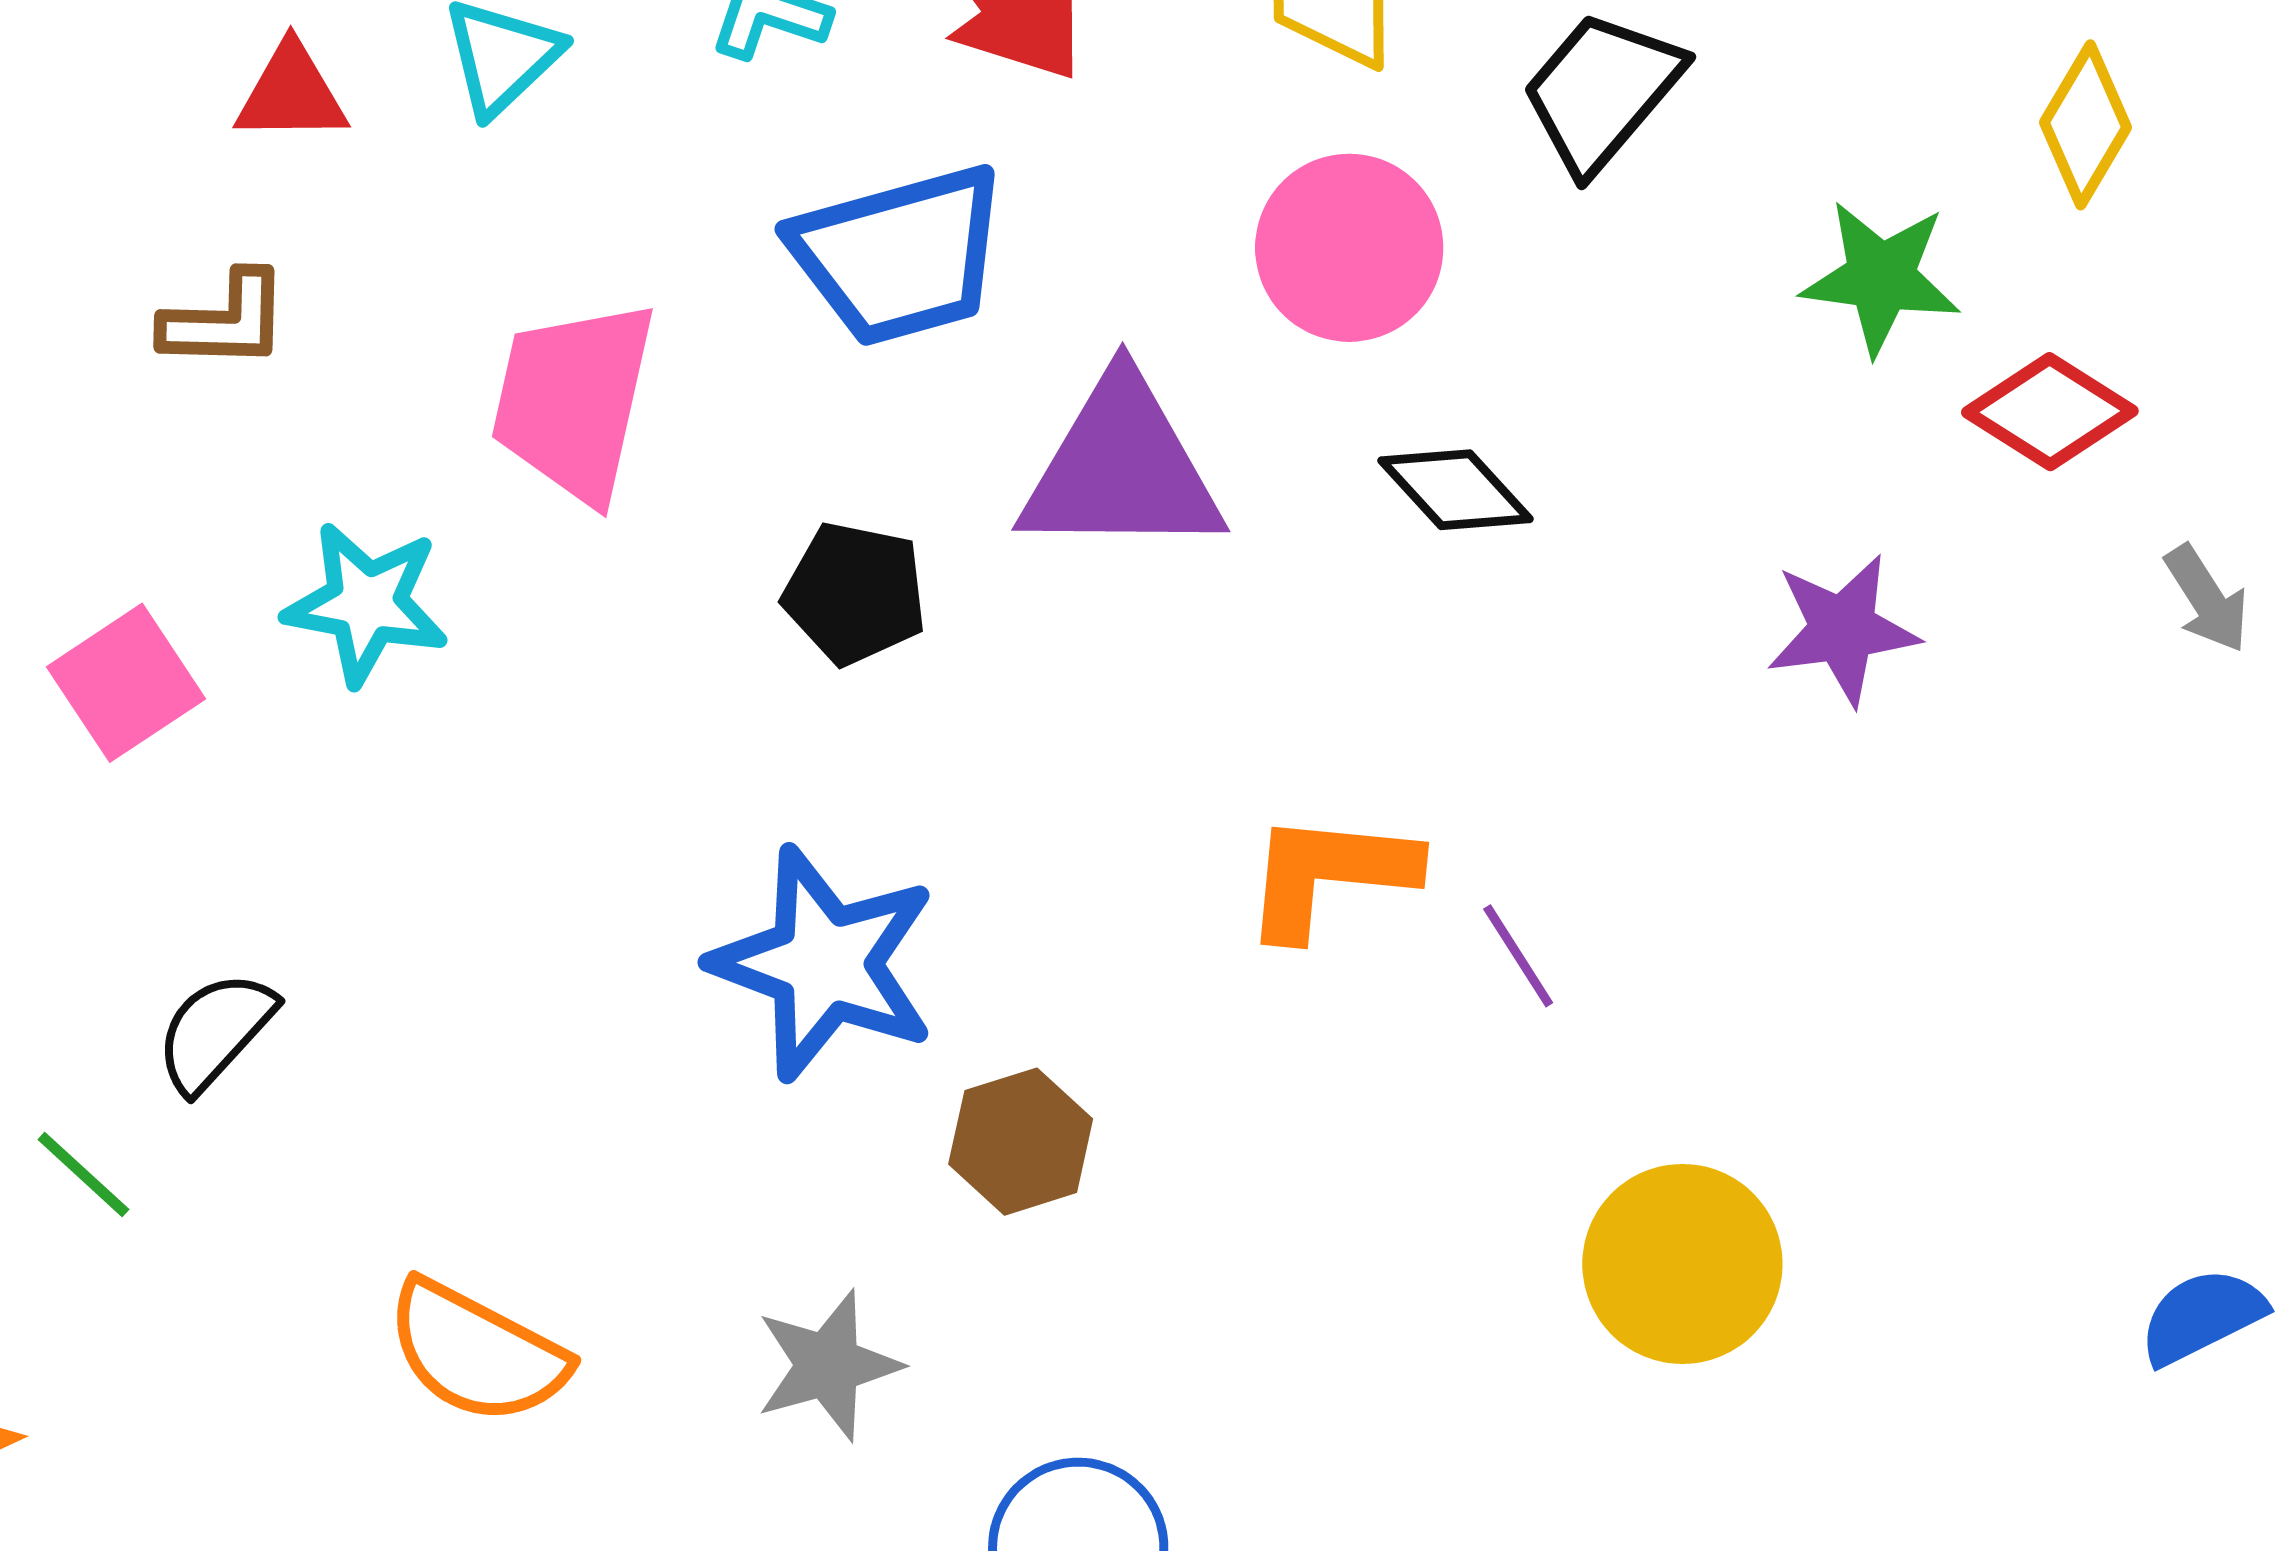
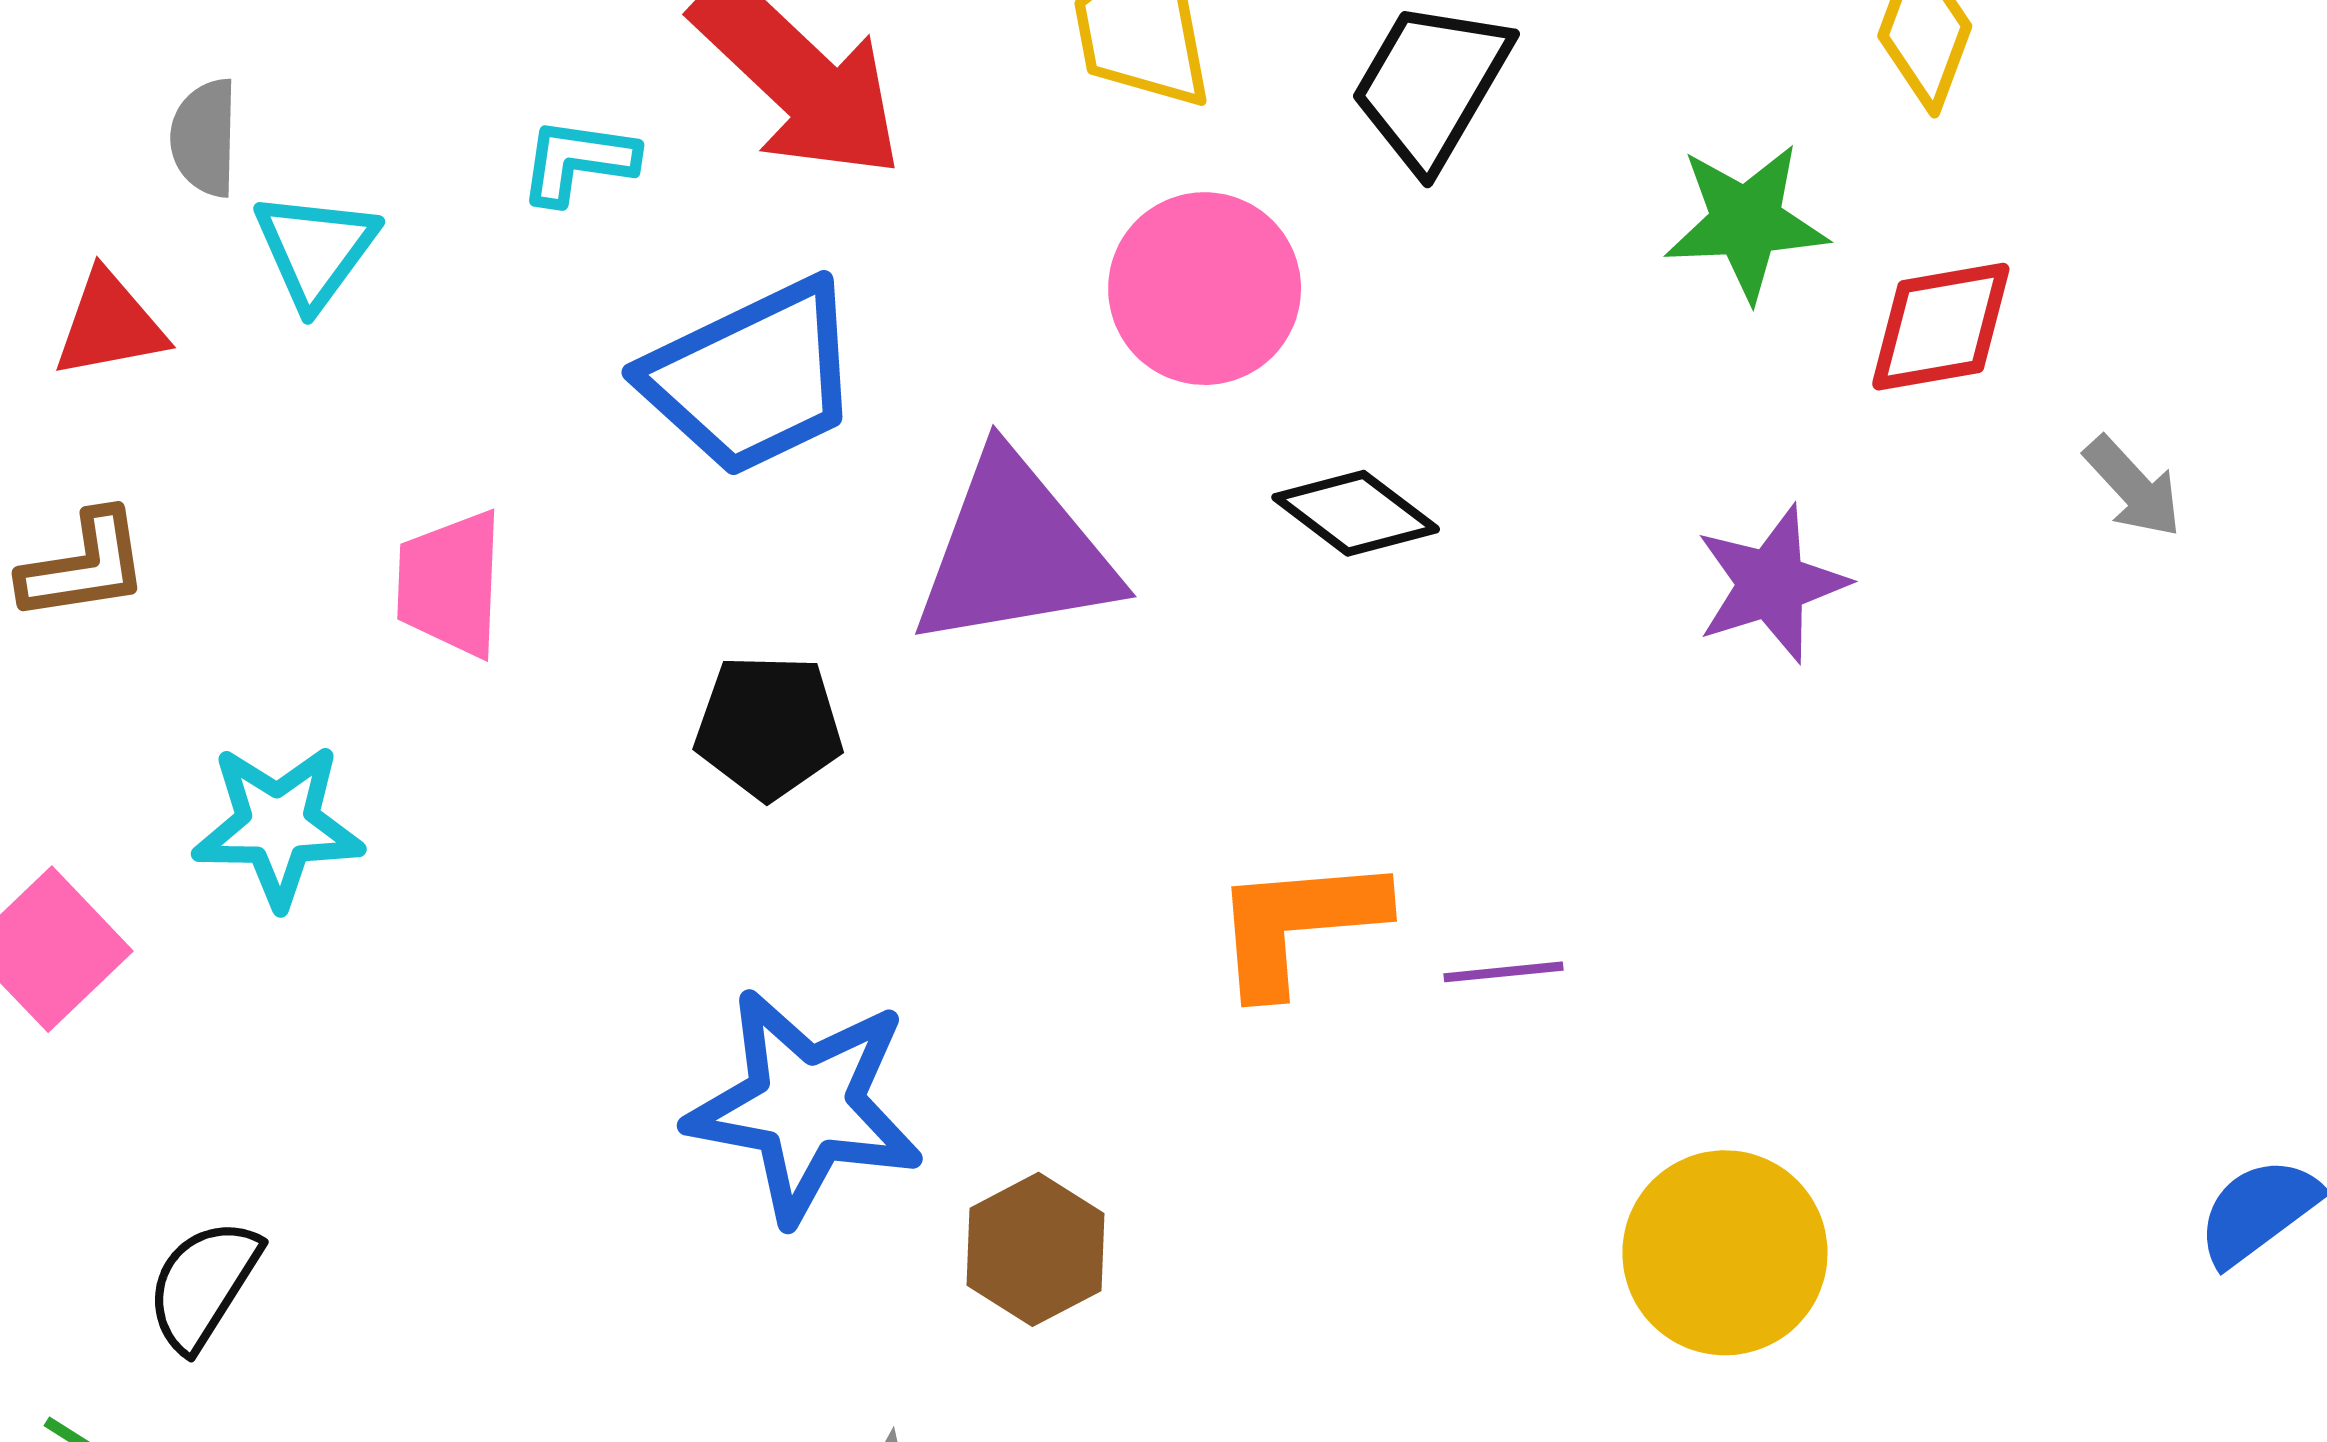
pink trapezoid: (574, 401) -> (450, 584), size x0.7
red diamond: (2050, 412) -> (1941, 327), turned -32
purple line: (1518, 956) -> (1503, 972), turned -53

